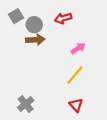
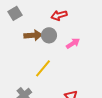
gray circle: (34, 25) -> (49, 35), moved
yellow line: (75, 75) -> (43, 68), moved

